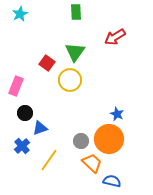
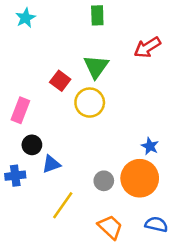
blue cross: (22, 146) -> (15, 176), moved, turned 35
orange trapezoid: (92, 163) -> (110, 227), moved
blue semicircle: (112, 181) -> (156, 224), moved

